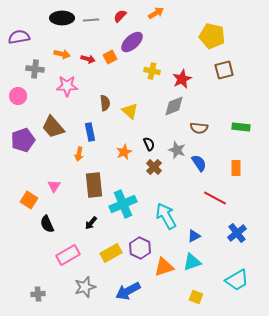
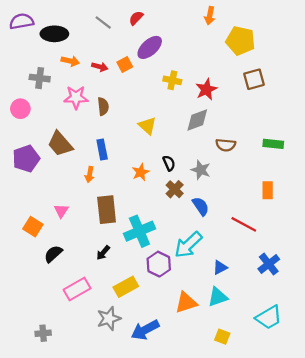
orange arrow: (156, 13) -> (210, 16), moved, turned 133
black ellipse: (62, 18) -> (54, 34), moved
gray line: (91, 20) -> (103, 22), turned 42
purple semicircle: (19, 37) -> (22, 21), moved
brown semicircle: (105, 103) -> (103, 106), moved
blue semicircle: (199, 163) -> (201, 206), moved
cyan arrow: (166, 216) -> (188, 245), turned -104
black semicircle: (47, 224) -> (53, 254), turned 72
purple hexagon: (140, 248) -> (159, 264), moved
gray star: (85, 287) -> (109, 318), moved

